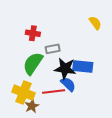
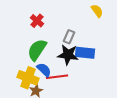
red cross: (33, 33) -> (37, 21), turned 32
gray rectangle: (53, 49) -> (69, 37), moved, turned -56
blue semicircle: (68, 84) -> (44, 70), moved

